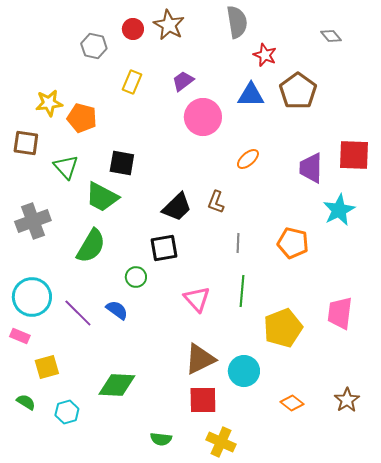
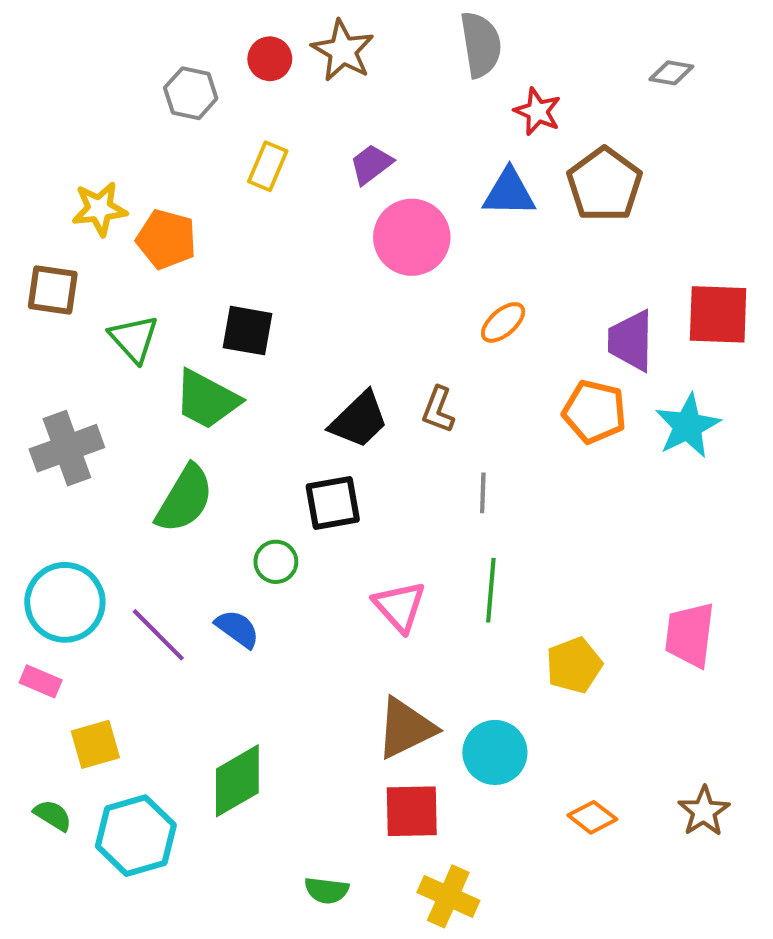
gray diamond: (331, 36) -> (671, 73), turned -40
orange pentagon: (293, 243) -> (594, 412), moved
yellow pentagon: (283, 328) -> (574, 665), size x0.7
green diamond: (117, 385) -> (237, 781), turned -33
cyan hexagon: (67, 412) -> (136, 836), size x1.6

